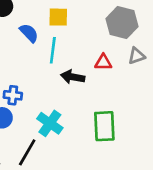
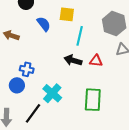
cyan line: (53, 50) -> (80, 36), moved
red triangle: (103, 62) -> (96, 61), moved

